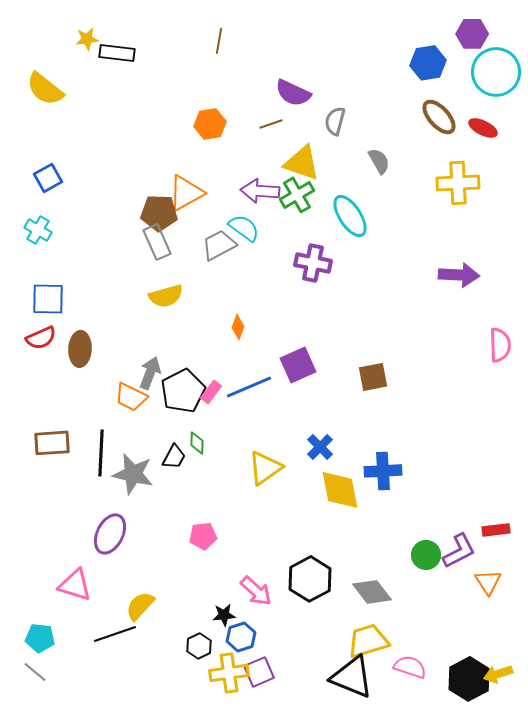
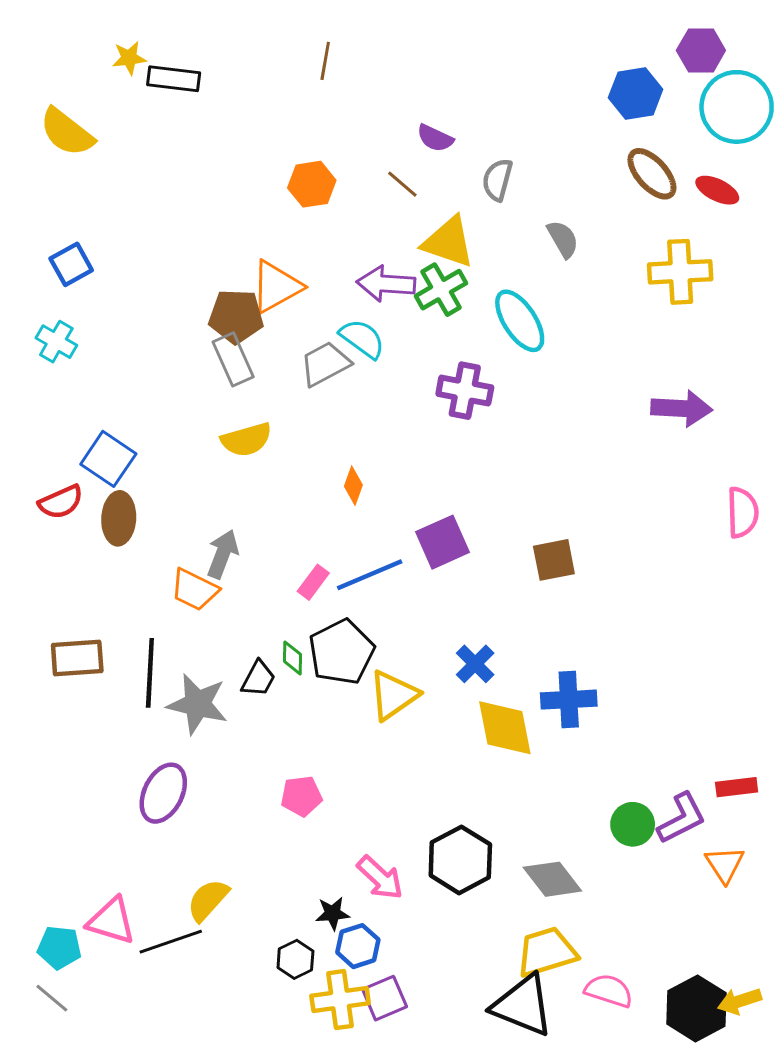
purple semicircle: (293, 93) -> (435, 138), size x0.7
brown line: (271, 124) -> (402, 184), turned 60
blue square: (48, 299) -> (108, 459), moved, turned 33
black pentagon: (183, 391) -> (342, 652), moved
pink triangle: (75, 585) -> (111, 921), moved

